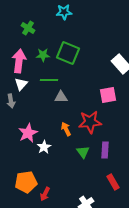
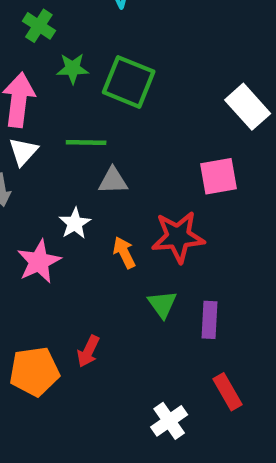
green star: (43, 55) -> (73, 68), moved
white star: (44, 147) -> (75, 223), moved
purple rectangle: (105, 150) -> (209, 320), moved
red rectangle: (113, 182) -> (227, 392), moved
red arrow: (45, 194) -> (88, 351), moved

